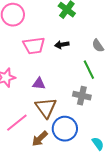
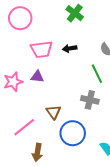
purple triangle: (39, 84) -> (37, 77), moved
brown triangle: (46, 108) -> (53, 112), size x0.7
brown arrow: (40, 139) -> (37, 152), moved, turned -36

